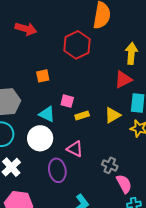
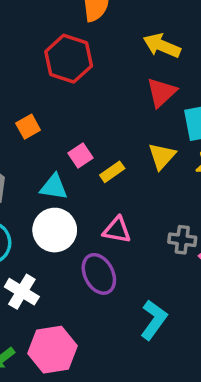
yellow arrow: (131, 53) -> (162, 46), turned -55
pink square: (67, 101) -> (80, 156), turned -32

